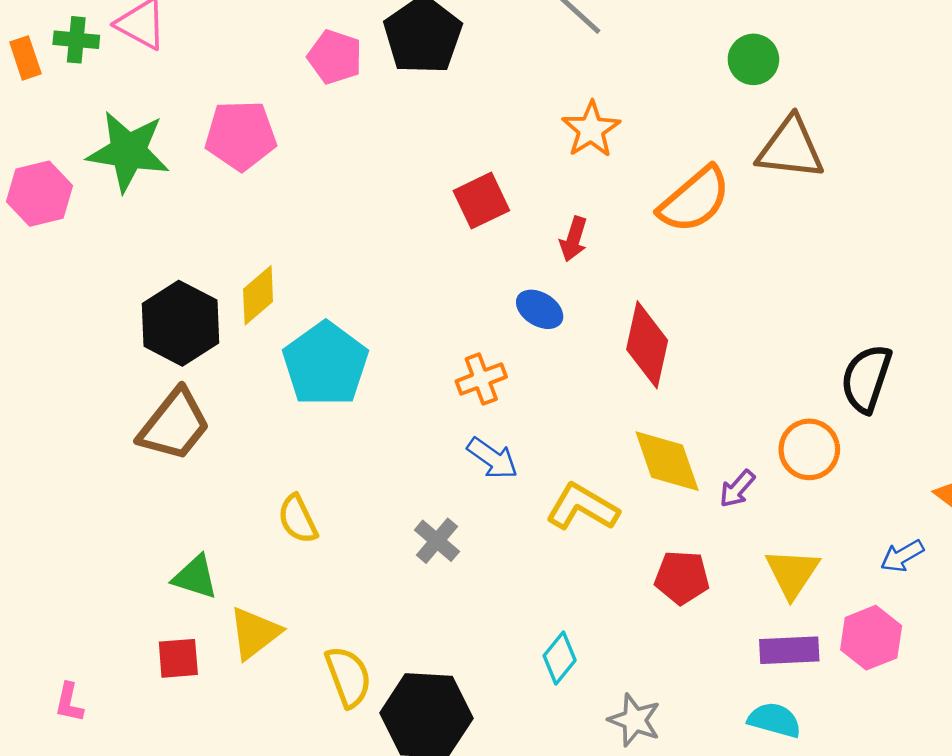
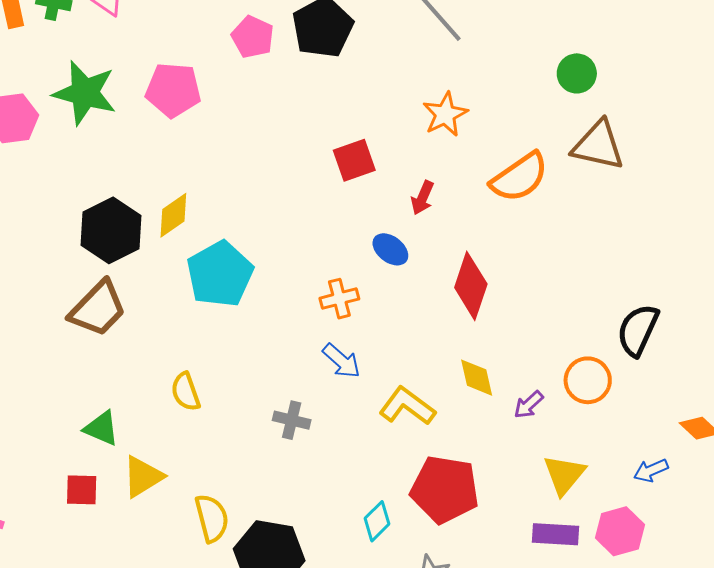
yellow diamond: (667, 461) -> (477, 378), size x0.7
gray cross: (437, 541) -> (292, 420), turned -33
red pentagon: (682, 578) -> (445, 489), moved, size x1.6

